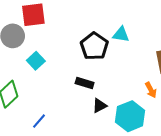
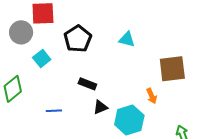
black pentagon: (94, 46) -> (78, 39), moved
blue line: (39, 121) -> (54, 111), moved, turned 42

